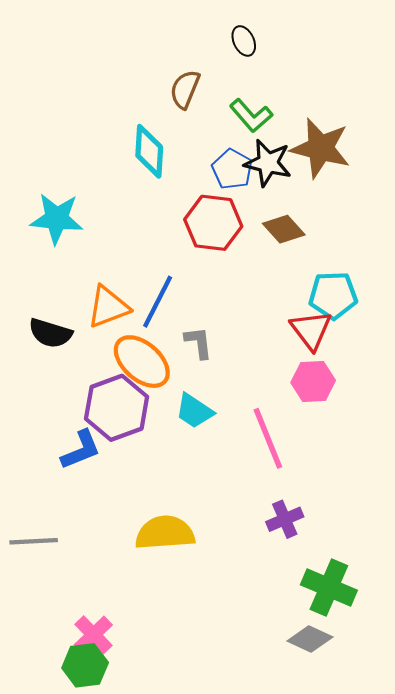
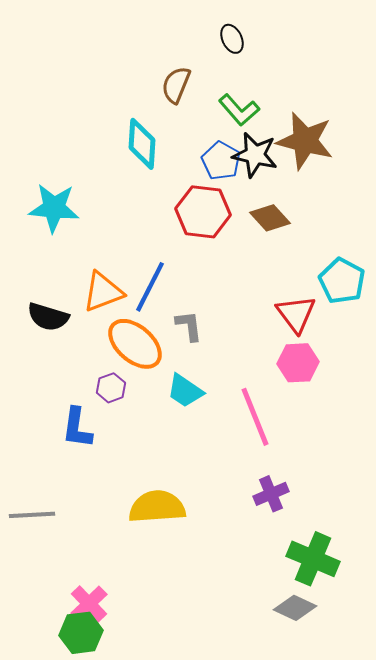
cyan pentagon: (333, 295) -> (342, 281), moved, turned 30
purple hexagon: (117, 408) -> (111, 388), size x0.5
blue L-shape: (81, 450) -> (77, 428), turned 120

